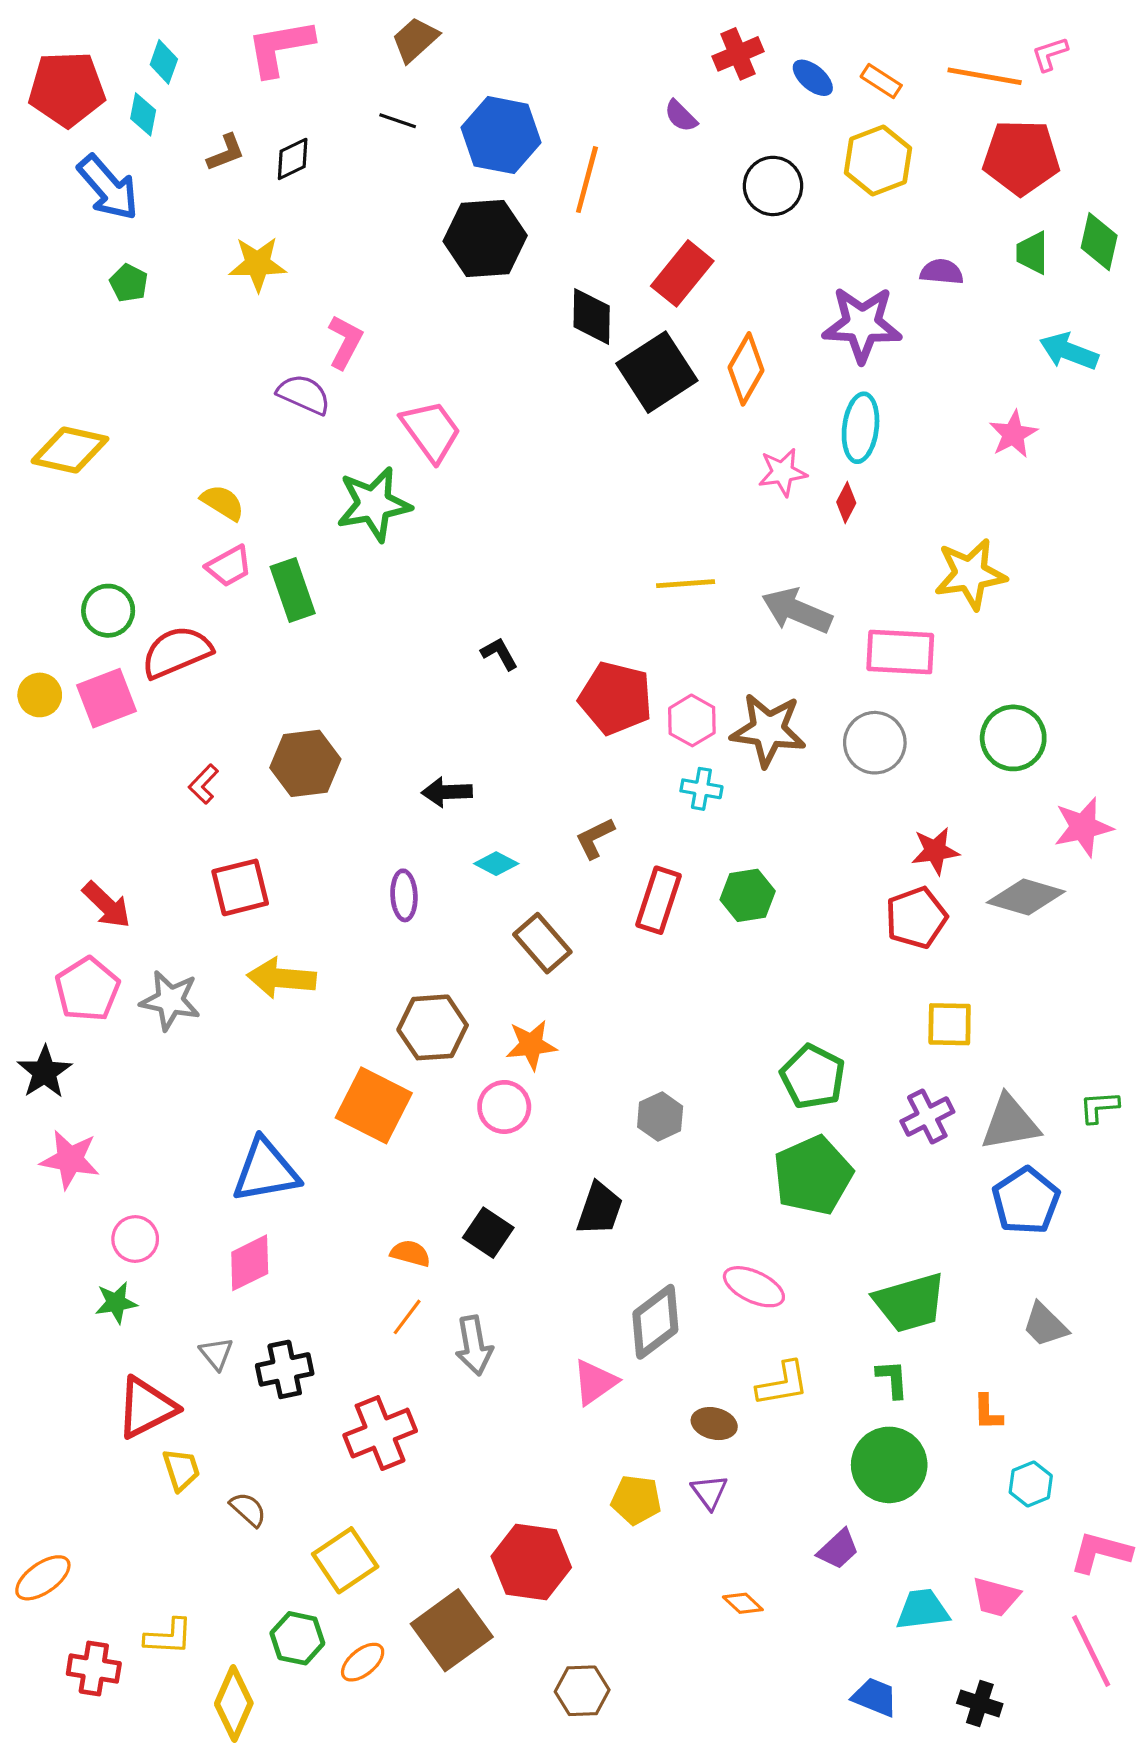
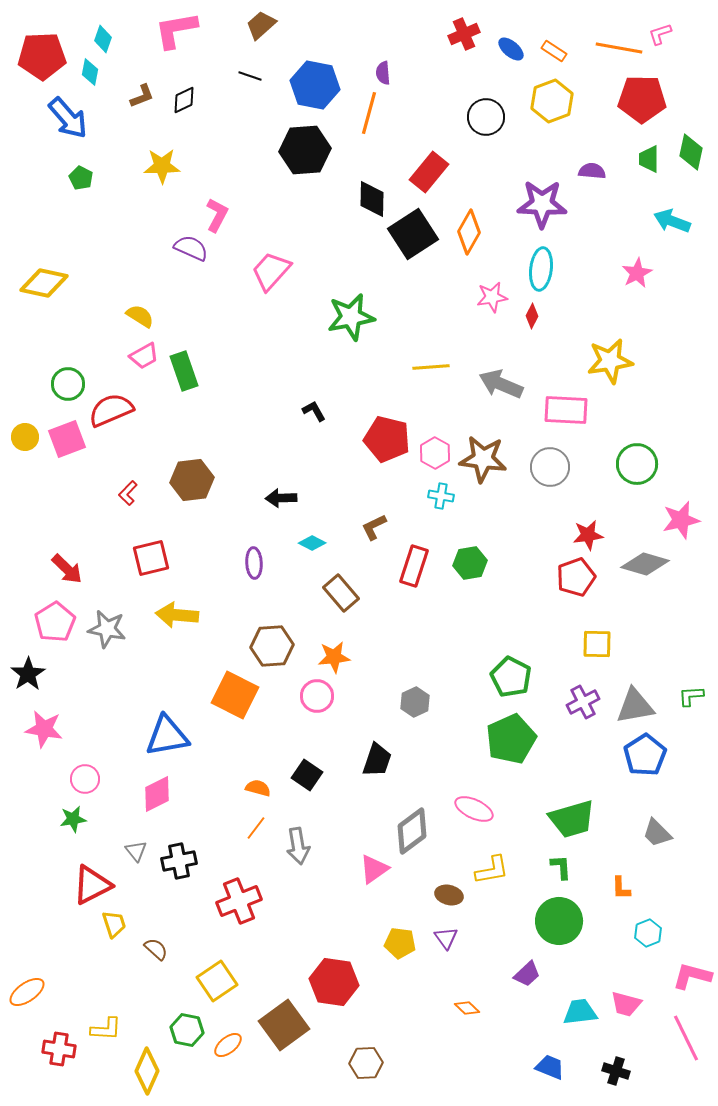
purple semicircle: (681, 116) -> (383, 73), moved, turned 40
pink trapezoid: (431, 431) -> (271, 271), turned -102
green star: (374, 504) -> (351, 317), moved

